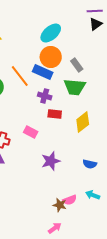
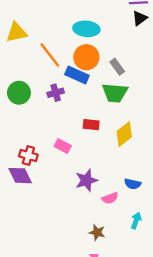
cyan ellipse: (51, 33) -> (86, 29), turned 45
orange line: (20, 76) -> (50, 55), moved
purple cross: (45, 96) -> (56, 93), moved, turned -32
cyan arrow: (93, 195) -> (136, 221), turned 88
pink semicircle: (70, 200) -> (110, 198), moved

